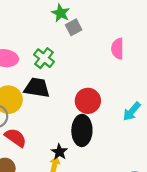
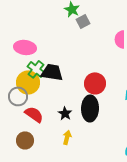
green cross: (44, 58) -> (36, 69), moved
black star: (59, 152) -> (65, 113), moved

